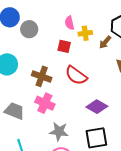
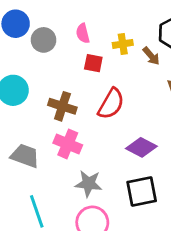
pink semicircle: (70, 23) -> (83, 33), moved
brown arrow: (105, 42) -> (151, 56), turned -80
red semicircle: (76, 75) -> (111, 104), turned -95

